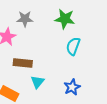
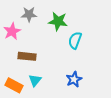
green star: (65, 19) -> (58, 21), moved
cyan triangle: (37, 82) -> (35, 80), moved

